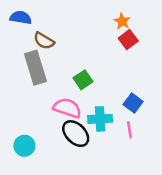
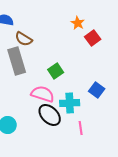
orange star: (122, 21) -> (78, 23), moved
pink line: (129, 130) -> (81, 128), moved

